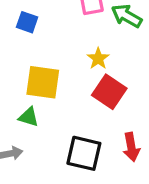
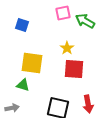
red square: (109, 92) -> (74, 69), turned -30

